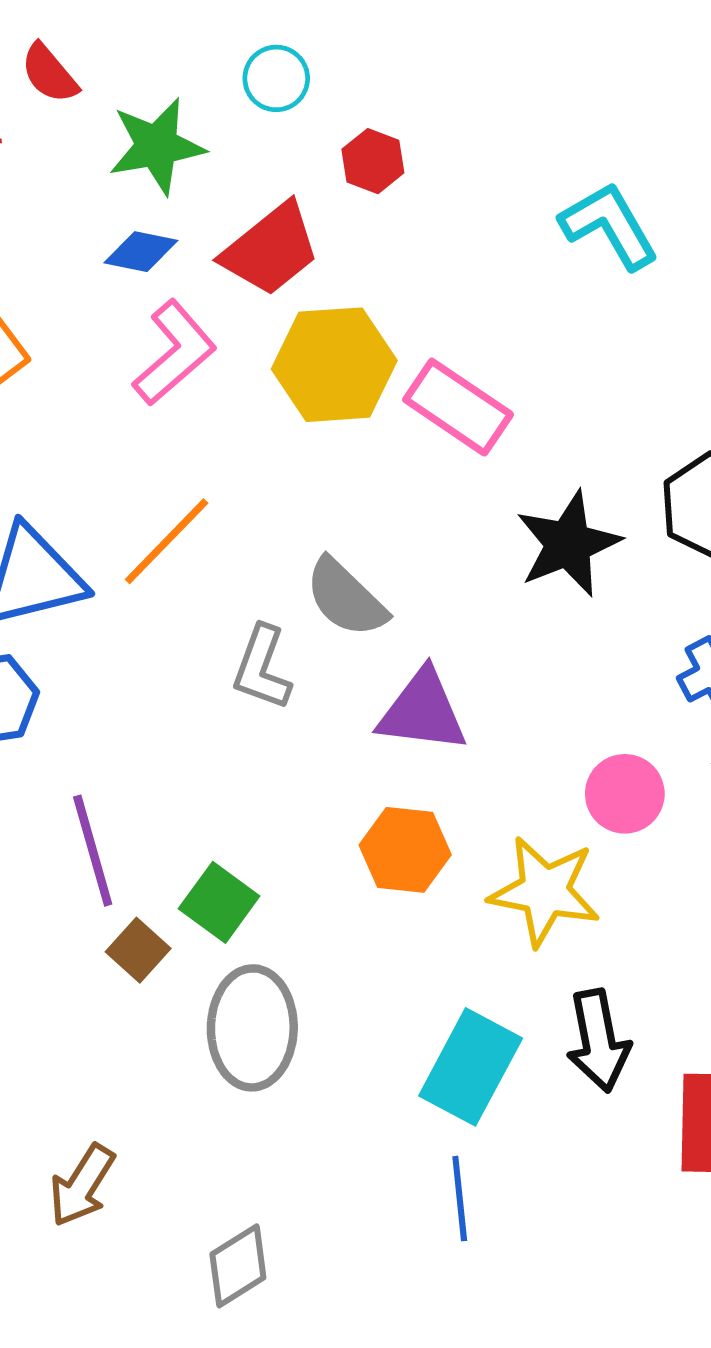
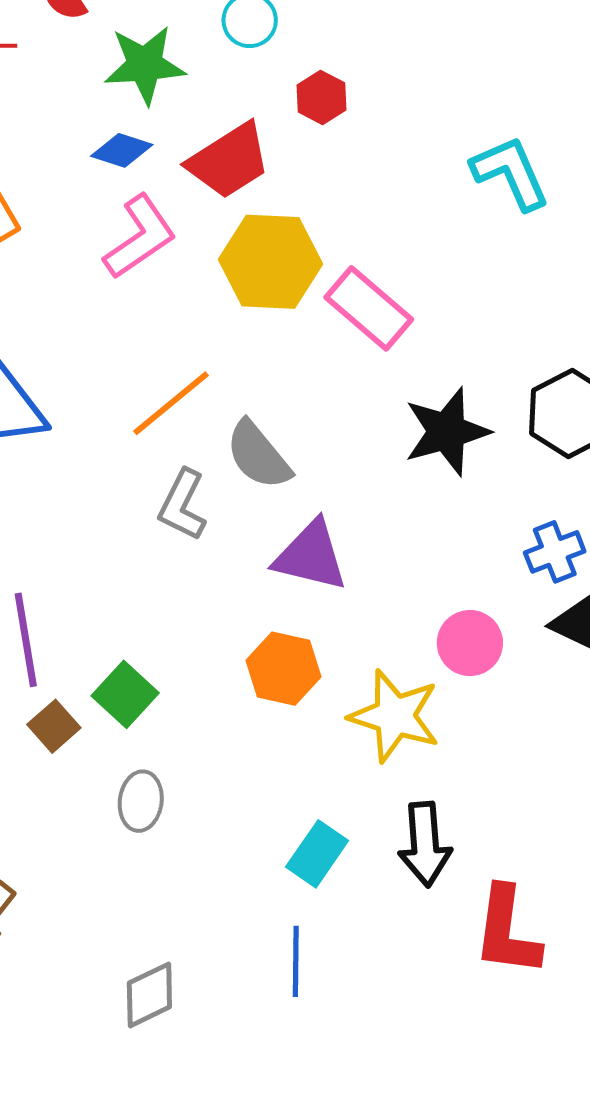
orange line: (167, 541) -> (171, 403), moved
gray ellipse: (252, 1028) -> (141, 801), size x0.6
cyan rectangle: (471, 1067) -> (317, 854), size x0.7
gray diamond: (238, 1266) -> (149, 995), moved

